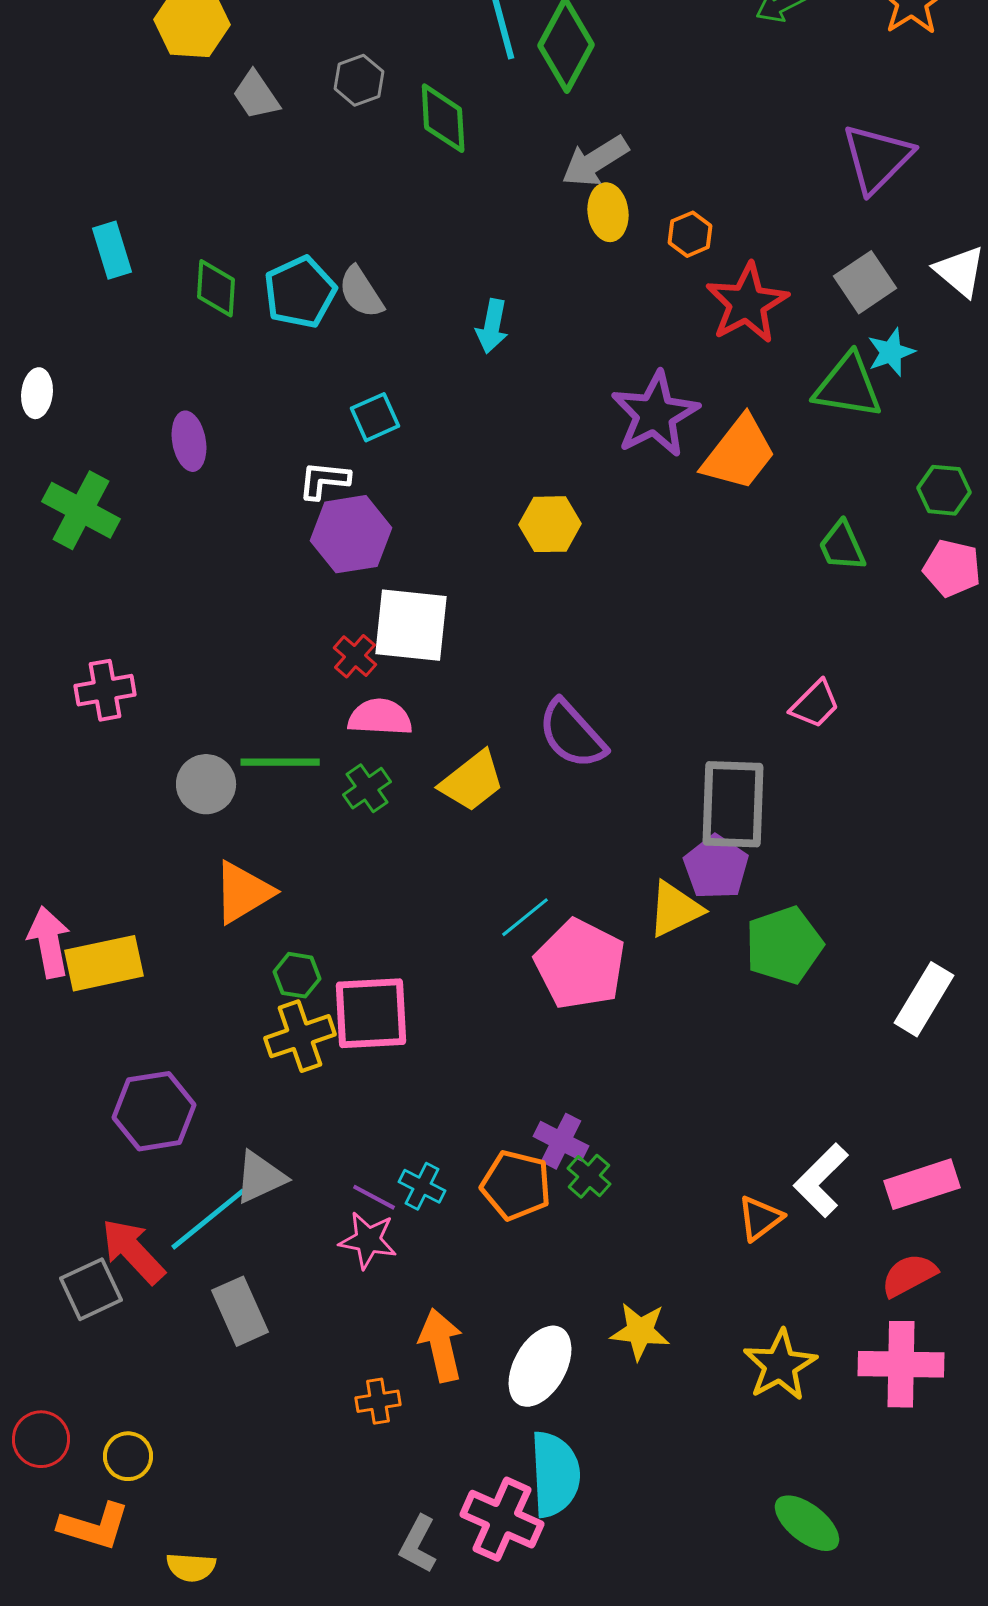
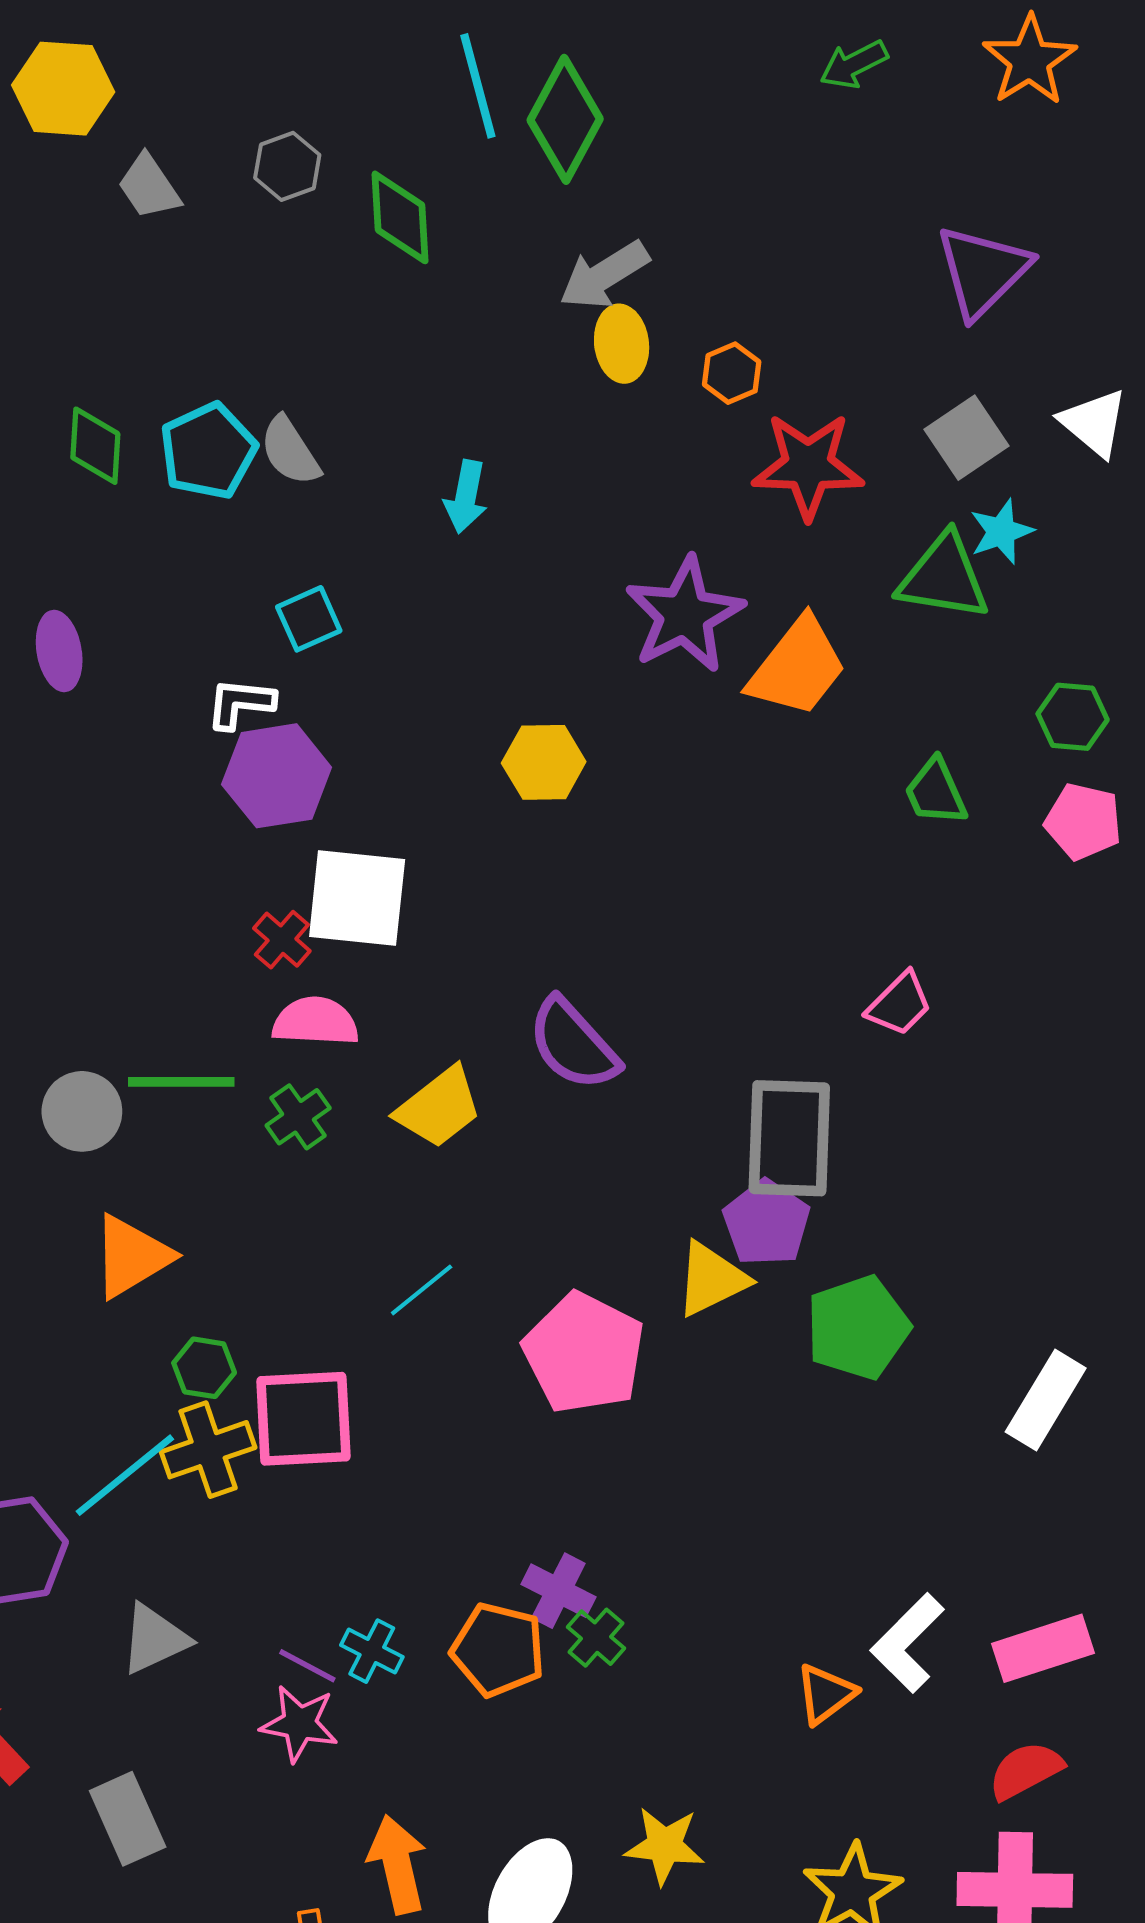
red star: (747, 303) -> (808, 466), turned 30
cyan line: (525, 917) -> (422, 1290), moved
cyan line: (208, 1219) -> (125, 1475), moved

